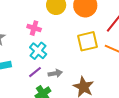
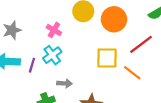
purple line: (35, 72) -> (32, 65), moved, turned -48

